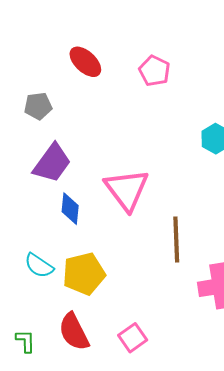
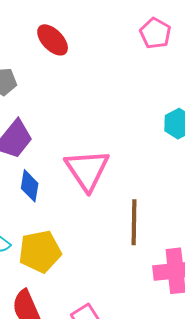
pink pentagon: (154, 71) -> (155, 33), moved

